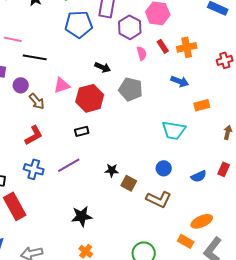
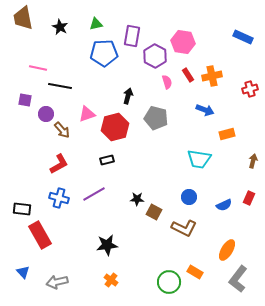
black arrow: (103, 67) -> (128, 96), turned -98
orange ellipse: (202, 221) -> (227, 250), turned -35
orange rectangle: (186, 241) -> (195, 272), moved

